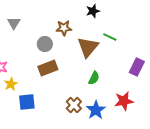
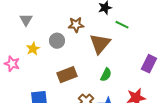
green line: (110, 37) -> (122, 25), moved
brown rectangle: (48, 68) -> (67, 75), moved
yellow star: (11, 84) -> (33, 49), moved

